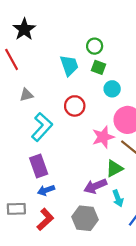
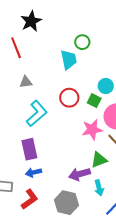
green circle: (95, 46) -> (82, 42), moved
green square: (98, 67) -> (94, 101), moved

